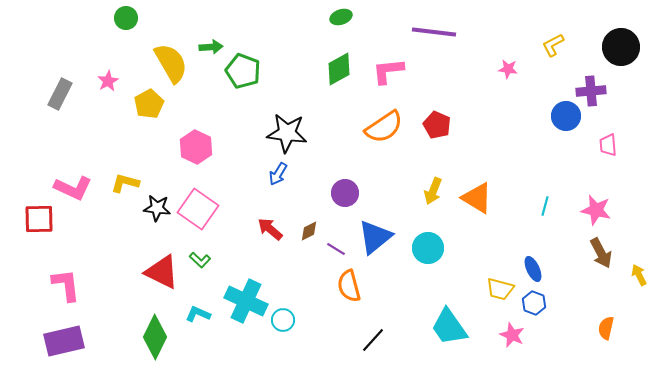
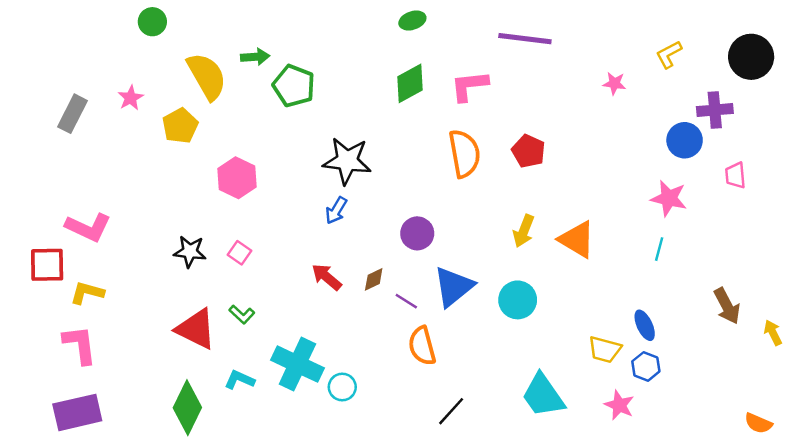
orange semicircle: (384, 127) -> (464, 154), turned -66
yellow L-shape: (125, 183) -> (87, 293), moved
pink square: (198, 209) -> (239, 253), size x0.5
pink star: (596, 210) -> (669, 198), moved
orange semicircle: (606, 328) -> (758, 423), moved, turned -80

